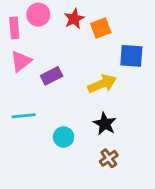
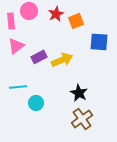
yellow arrow: (102, 84) -> (62, 60), moved
cyan circle: (64, 137) -> (36, 103), moved
brown cross: (109, 158) -> (82, 119), size x1.5

